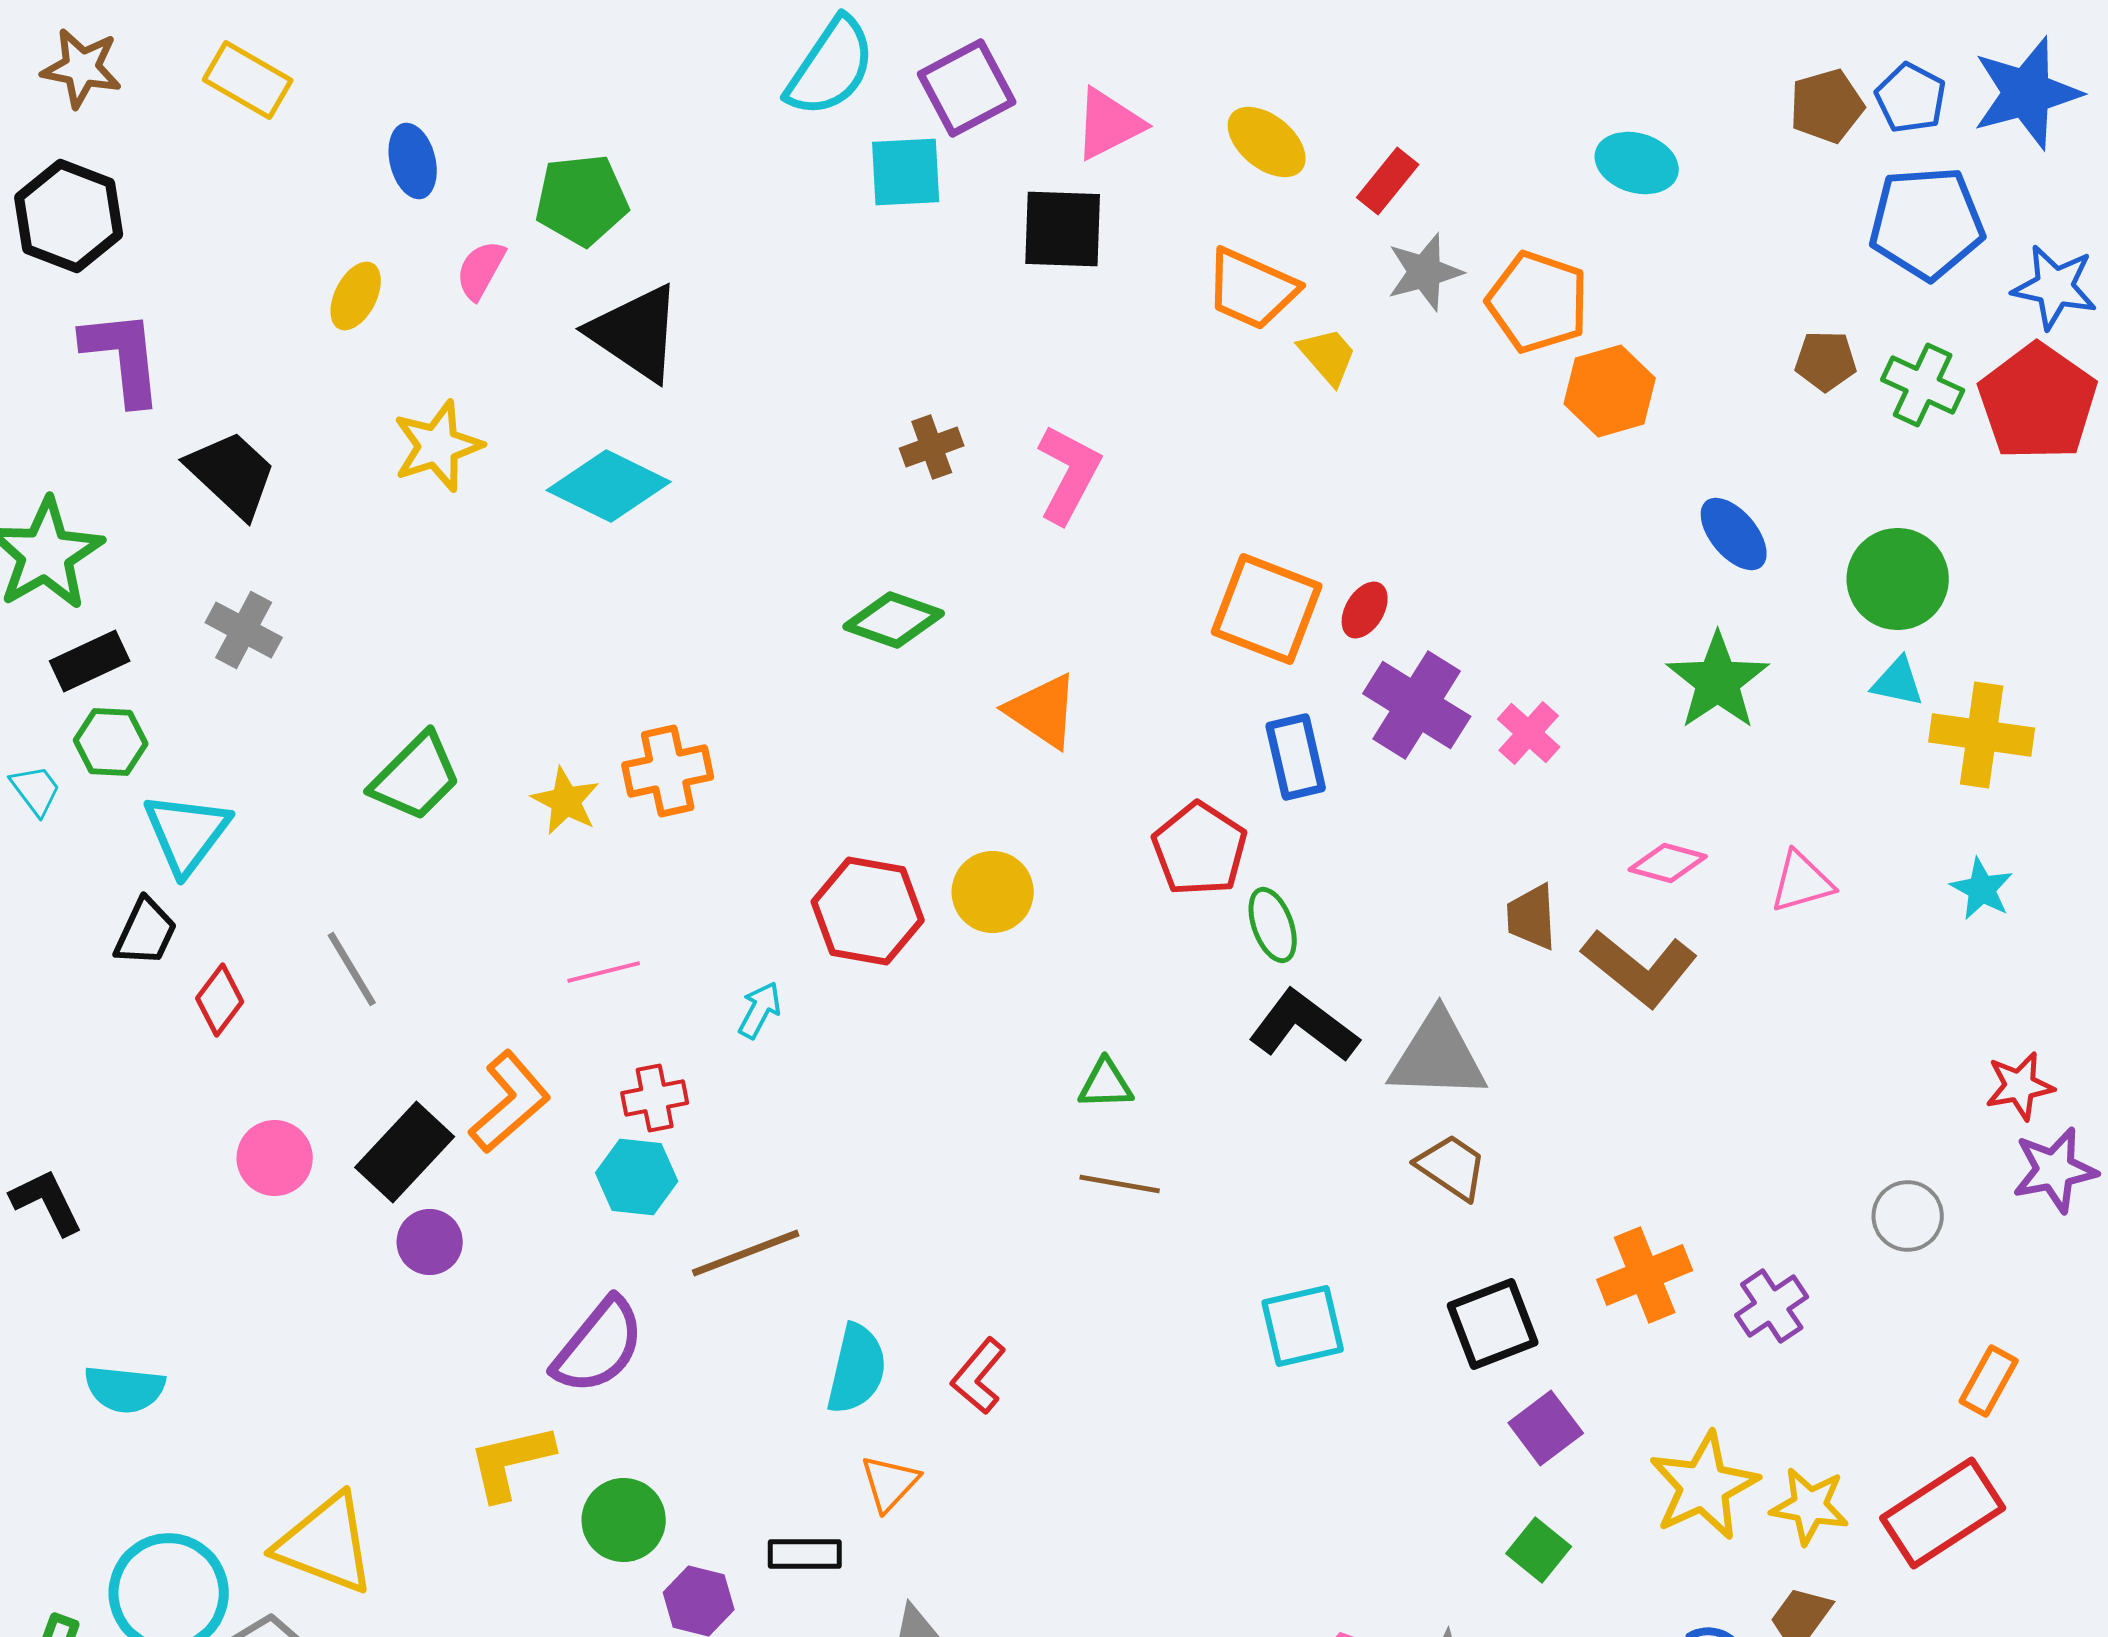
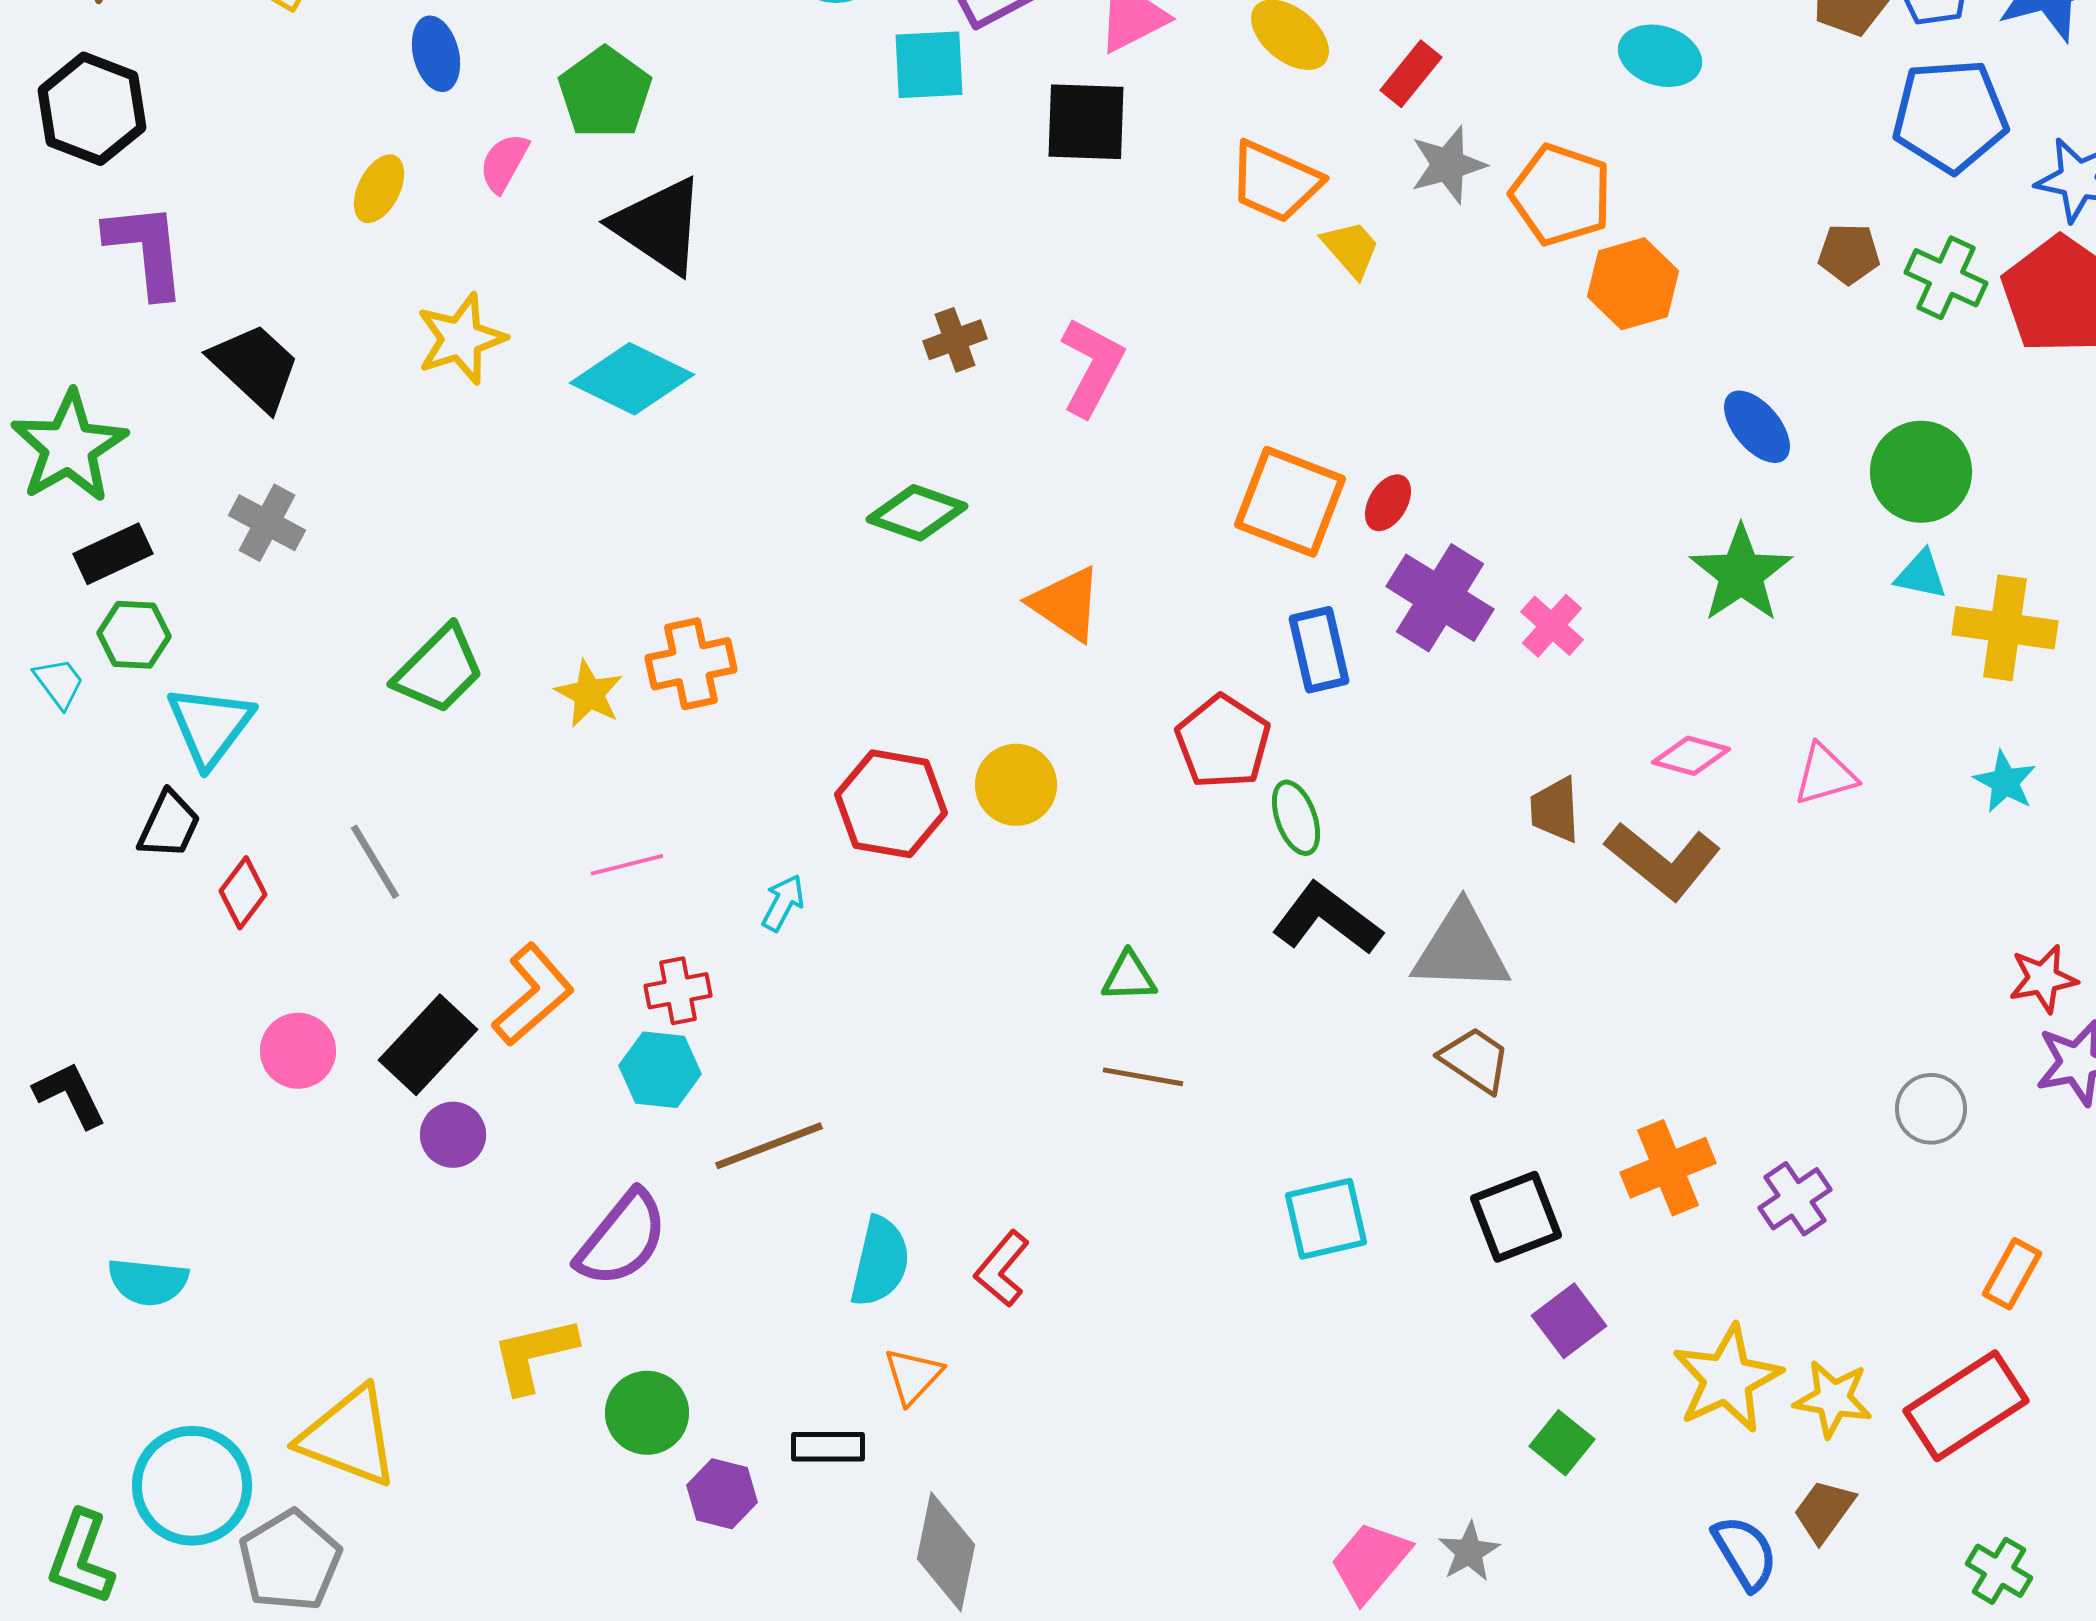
green pentagon: (582, 200) -> (605, 93), turned -30

